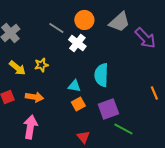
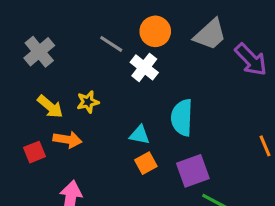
orange arrow: (34, 97) -> (67, 140), moved

